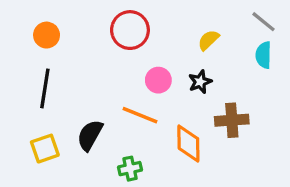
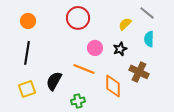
gray line: (264, 22) -> (147, 13), moved
cyan semicircle: (264, 55) -> (149, 39), moved
brown cross: (232, 120) -> (139, 72), turned 30

